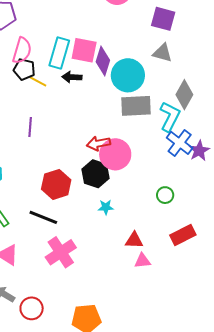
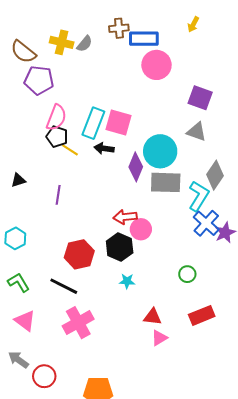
purple diamond: (103, 61) -> (136, 167), moved
pink circle: (115, 154) -> (141, 229), size x0.7
pink triangle: (143, 261) -> (159, 338), turned -30

